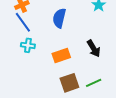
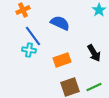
blue semicircle: (59, 18) -> (60, 23), turned 102
blue line: (23, 22) -> (33, 36), moved

